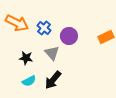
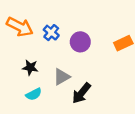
gray triangle: (52, 53) -> (62, 77), moved, turned 42
black arrow: (53, 80) -> (81, 93), moved

